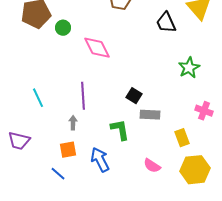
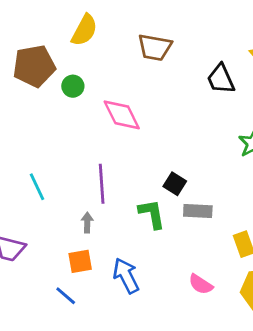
green L-shape: (120, 130) -> (152, 214), moved

